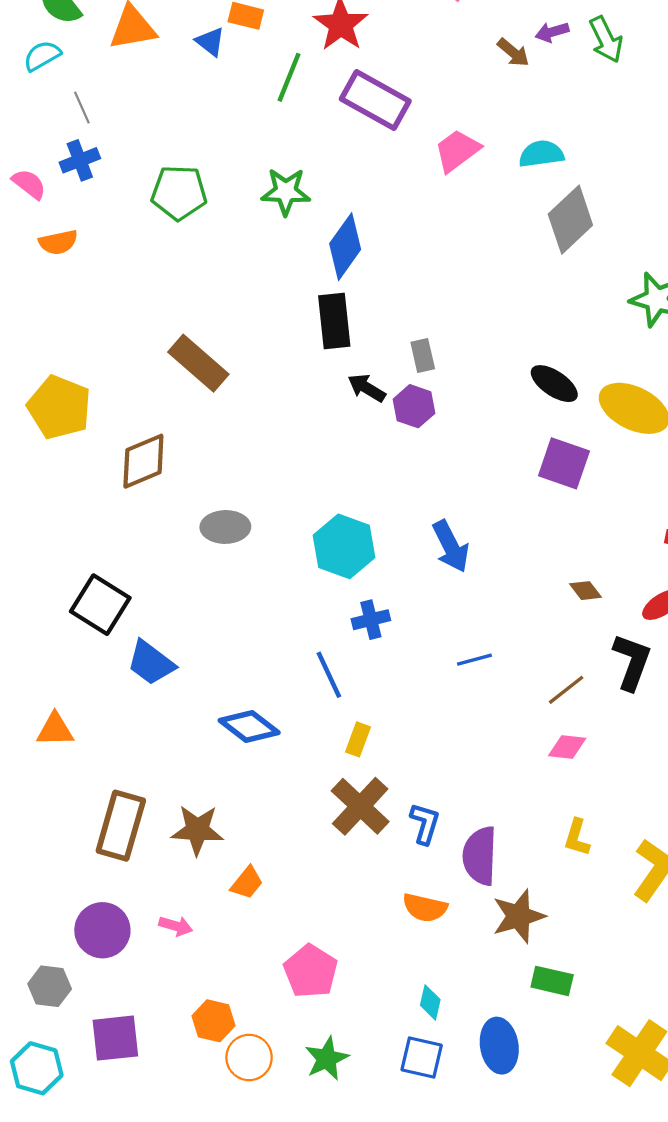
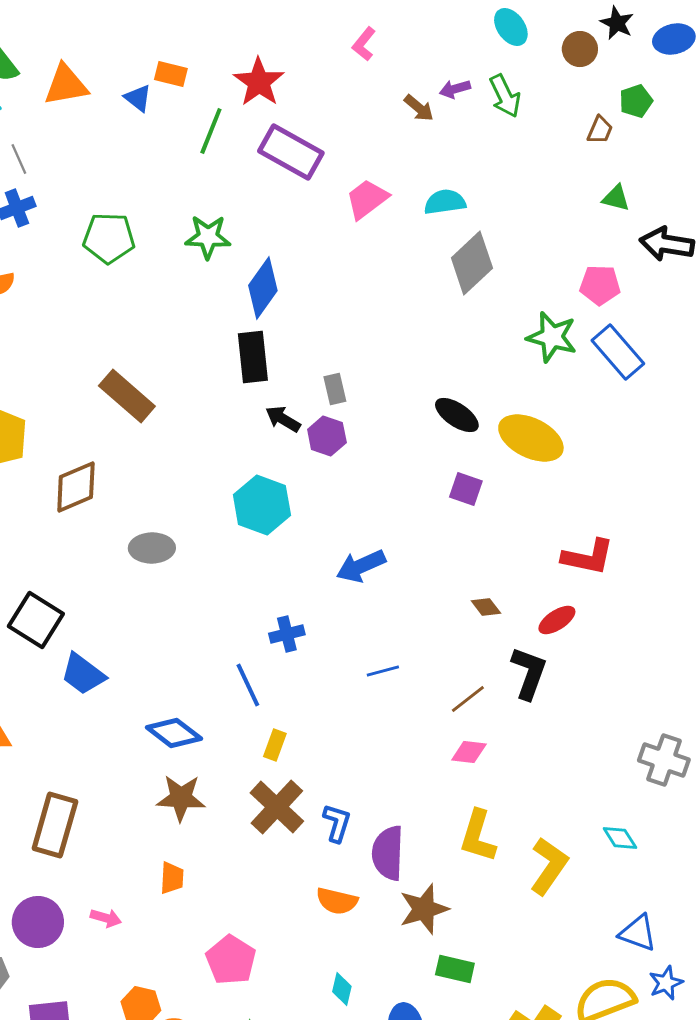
purple square: (564, 463) -> (466, 489), size x0.7
cyan hexagon: (344, 546) -> (262, 505), moved
blue arrow: (451, 546) -> (361, 566), turned 93
brown star: (197, 830) -> (181, 798), moved
yellow L-shape: (577, 838) -> (478, 836), size x1.5
orange trapezoid: (247, 883) -> (172, 878), turned -36

